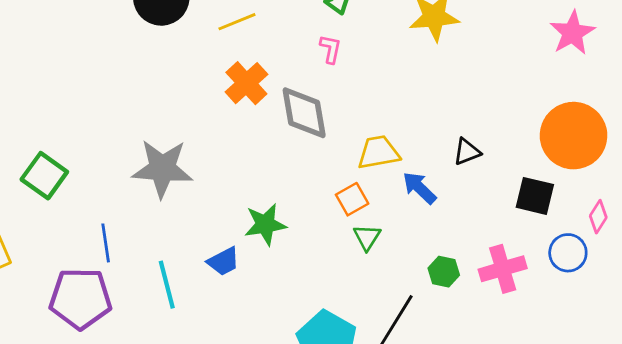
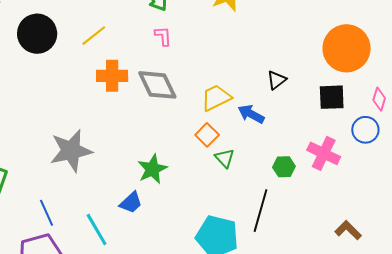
orange cross: (246, 83) -> (112, 76), turned -32
pink cross: (503, 269) -> (324, 153), turned -32

